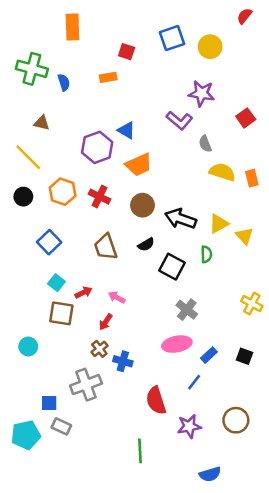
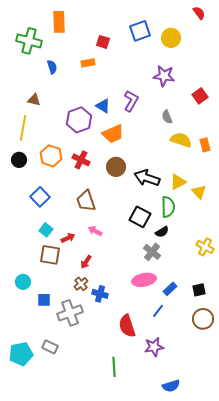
red semicircle: (244, 16) -> (199, 13), turned 104
green cross: (32, 69) -> (29, 41), moved
purple L-shape: (179, 120) -> (131, 101), moved, turned -100
yellow line: (28, 157) -> (23, 128), turned 55
black semicircle: (146, 245) -> (162, 232), moved
green semicircle: (206, 254) -> (168, 207), size x1.5
pink arrow: (117, 297) -> (95, 231), moved
black square: (244, 356) -> (199, 290), turned -32
blue square: (49, 403) -> (44, 300), moved
brown circle: (236, 420) -> (203, 319), moved

